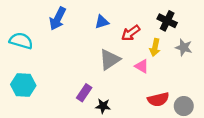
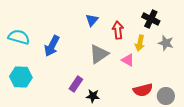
blue arrow: (58, 19) -> (52, 46), moved
blue triangle: (102, 22) -> (92, 20), turned -32
red arrow: (131, 33) -> (118, 30), turned 120

